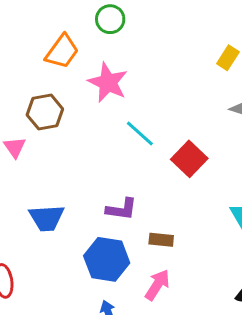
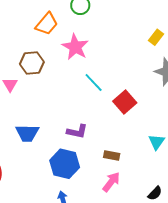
brown rectangle: (161, 240) -> (112, 156), moved
pink arrow: (157, 285) -> (111, 182), moved

